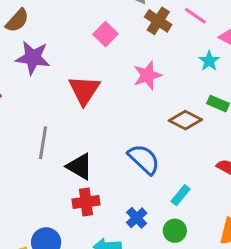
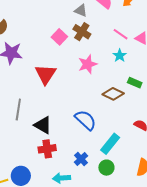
pink line: (195, 16) -> (121, 34), moved
brown cross: (158, 21) -> (82, 32), moved
cyan star: (209, 61) -> (120, 56), moved
cyan rectangle: (181, 195) -> (110, 144), size x1.5

